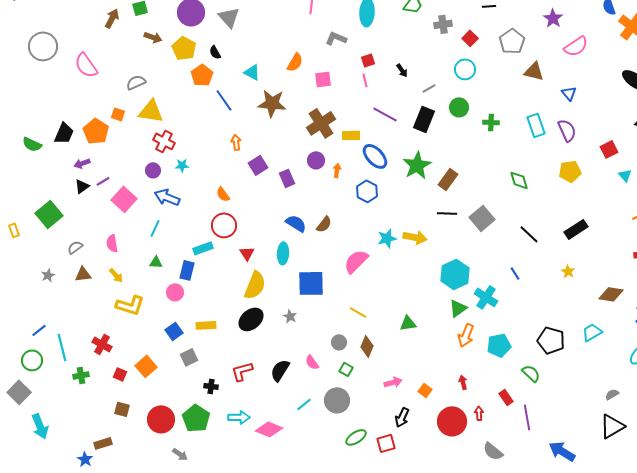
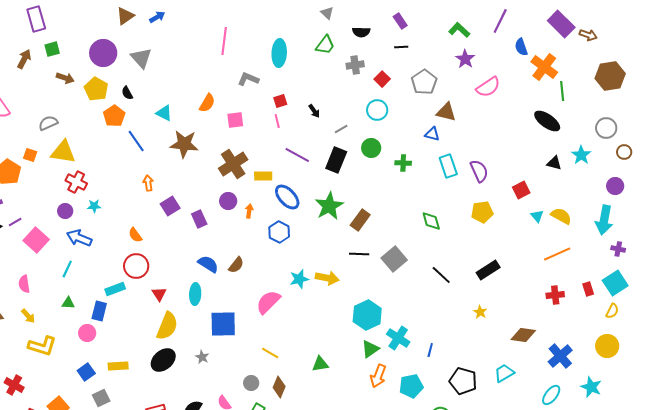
blue triangle: (569, 93) -> (432, 134), moved, turned -35
blue line: (515, 273) -> (430, 350), moved, turned 48

